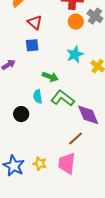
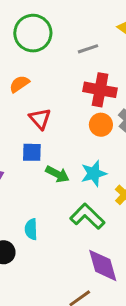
green arrow: (50, 77) -> (57, 174), moved
green L-shape: (63, 98) -> (87, 216), moved

